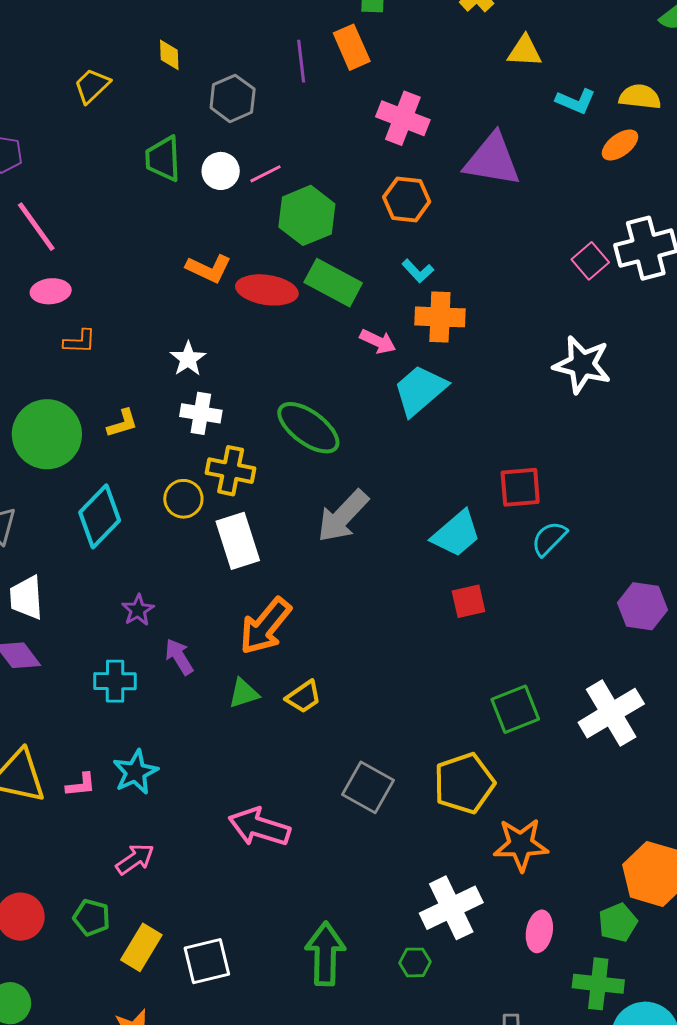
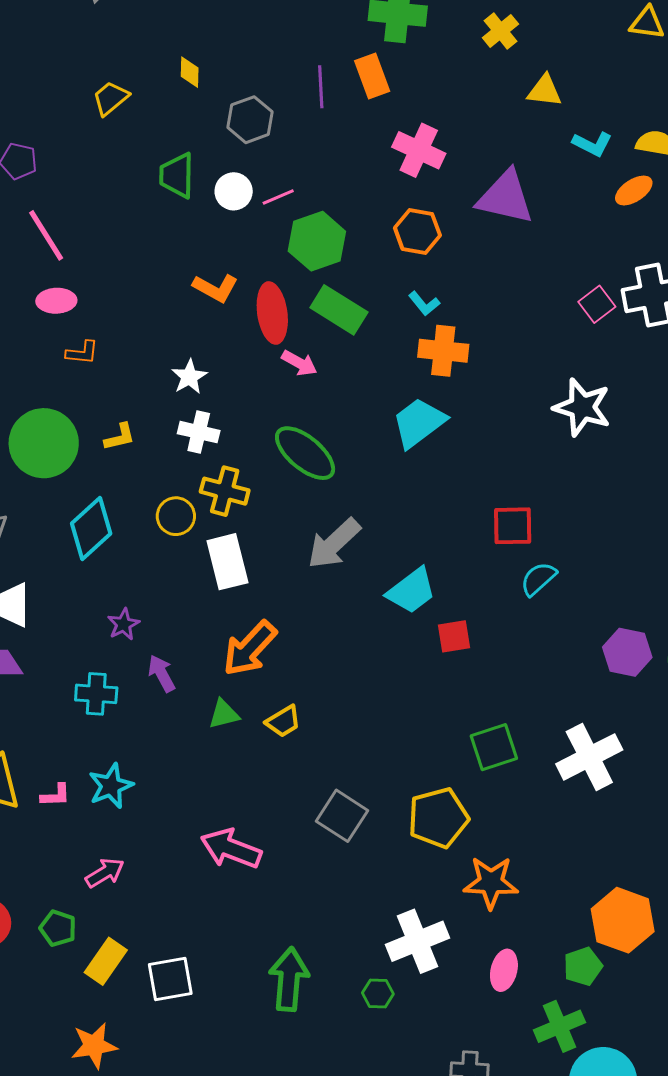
red ellipse: (267, 290) -> (272, 313), turned 70
pink arrow: (378, 341) -> (299, 363), moved
cyan trapezoid: (456, 534) -> (411, 591), moved
green cross: (598, 984) -> (559, 1026), turned -33

